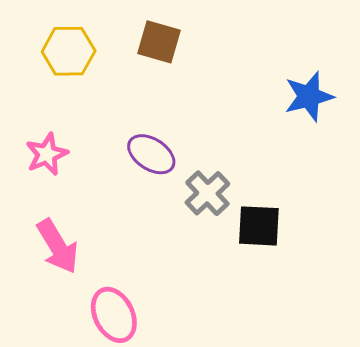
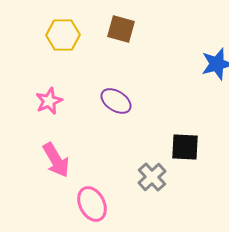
gray cross: (207, 193) -> (152, 177), moved

